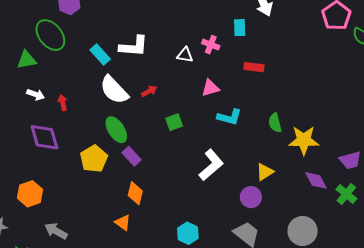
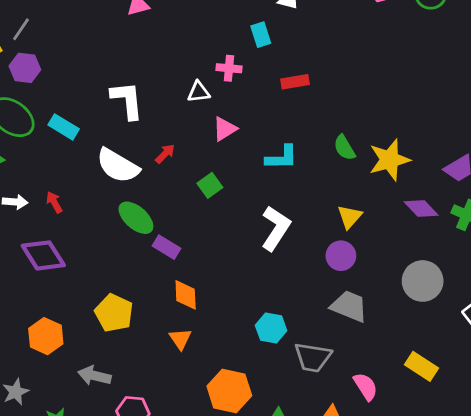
white L-shape: (134, 46) -> (127, 100), turned -84
cyan rectangle: (100, 55) -> (64, 127), moved
pink triangle: (210, 88) -> (225, 129), moved
yellow pentagon: (94, 159) -> (114, 313), moved
orange triangle: (123, 223) -> (180, 339), turned 36

